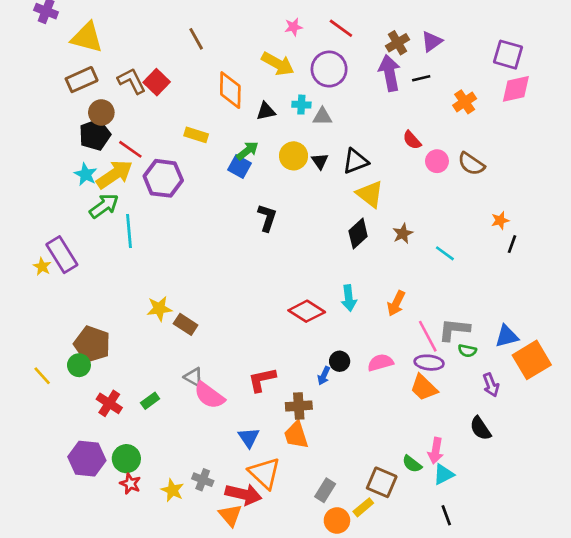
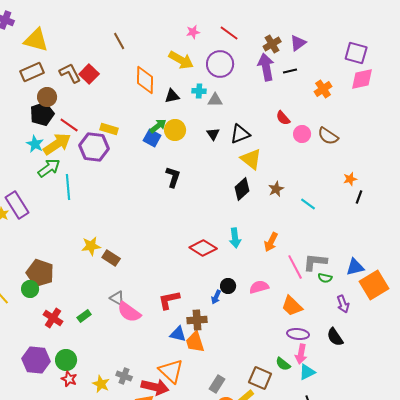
yellow rectangle: (196, 135) -> (109, 129), moved
yellow circle: (294, 156) -> (175, 130), moved
purple ellipse: (429, 363) -> (298, 334), moved
blue triangle: (249, 438) -> (178, 334), moved, turned -42

